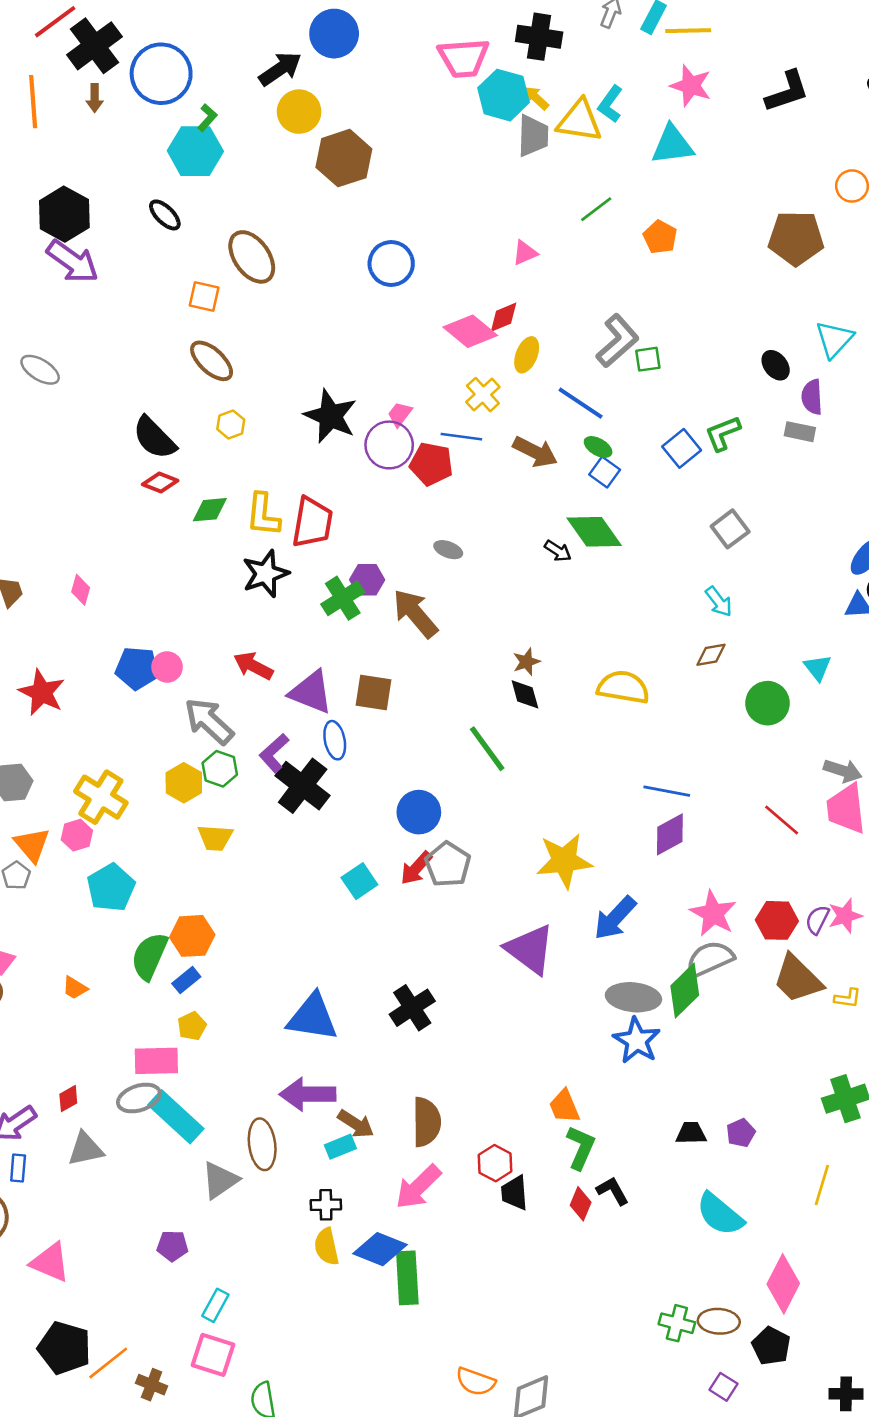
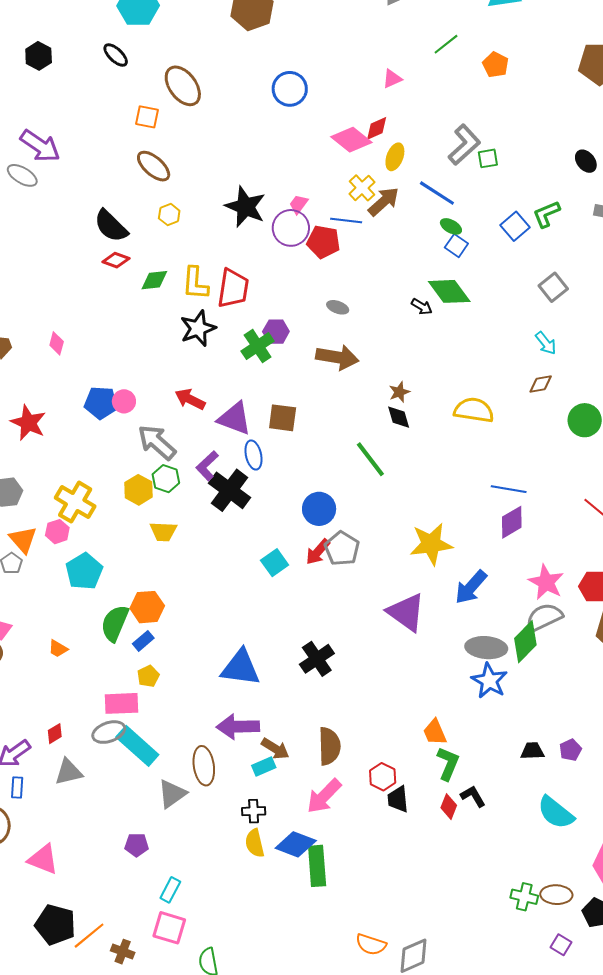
black hexagon: (64, 214) -> (39, 56), size x0.7
purple arrow: (73, 262) -> (40, 146), moved
brown arrow: (535, 452) -> (384, 202), moved, turned -68
brown arrow: (415, 613) -> (337, 357), moved, turned 141

